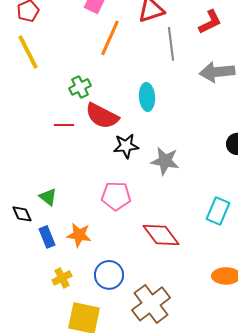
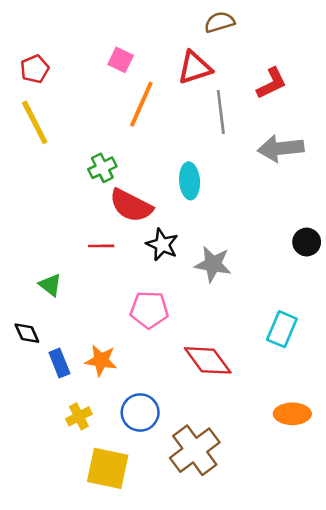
red line: (64, 125) -> (101, 246), moved
black star: (126, 146) -> (162, 245), turned 30
green triangle: (48, 197) -> (50, 285), moved

